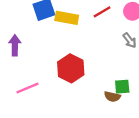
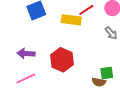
yellow rectangle: (67, 18) -> (71, 20), moved
purple arrow: (15, 45) -> (26, 54), moved, turned -84

